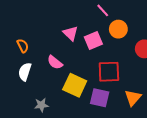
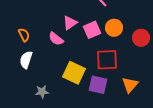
orange circle: (118, 29) -> (114, 28), moved
pink triangle: (71, 33) -> (70, 23), turned 42
pink semicircle: (55, 62) -> (56, 39), moved

